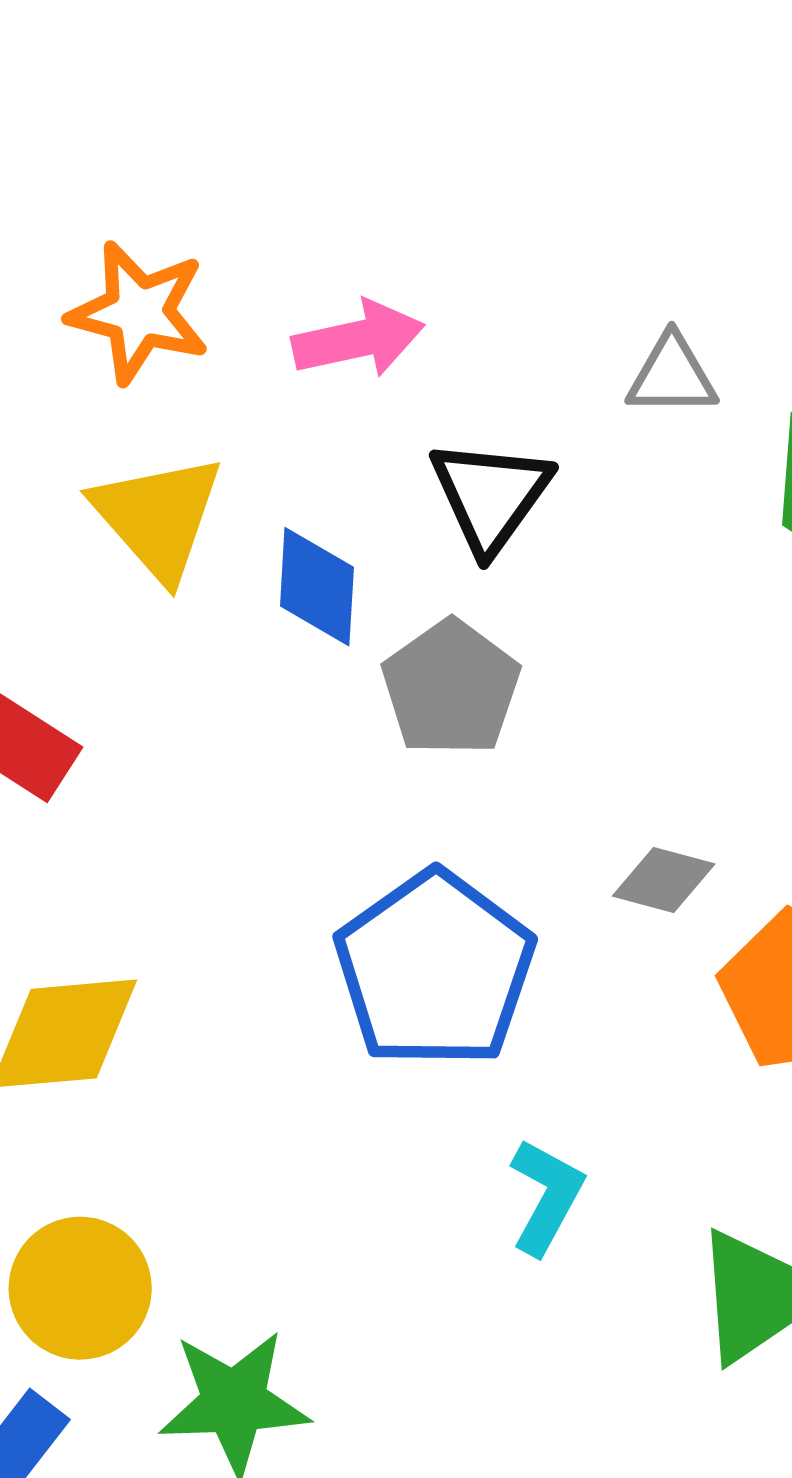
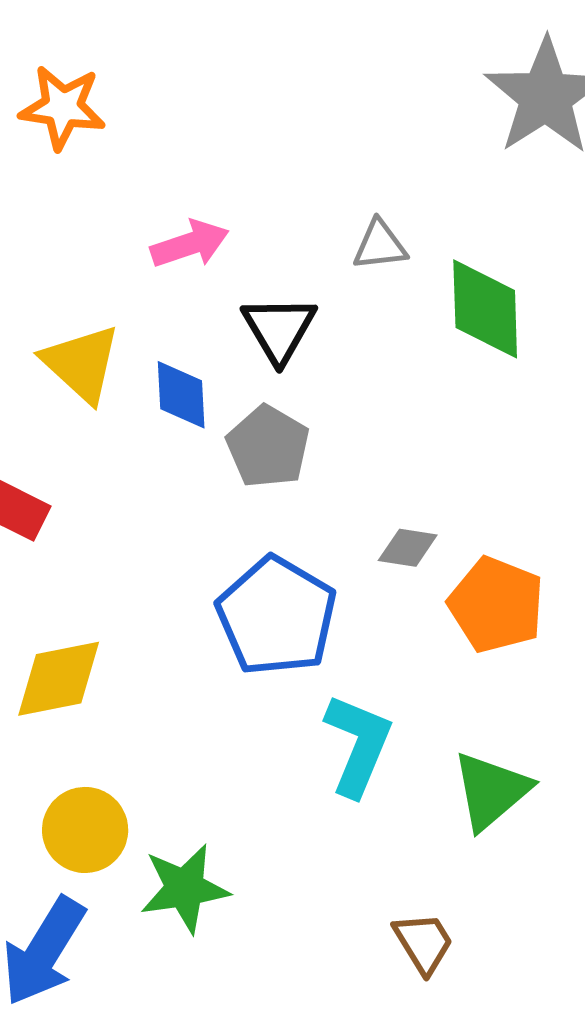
orange star: (139, 312) -> (63, 107), moved
cyan L-shape: (546, 1196) -> (358, 745), size x1.5

